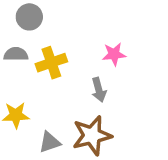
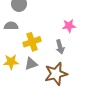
yellow cross: (51, 63) -> (32, 42), moved
gray triangle: (50, 142) -> (31, 64), moved

